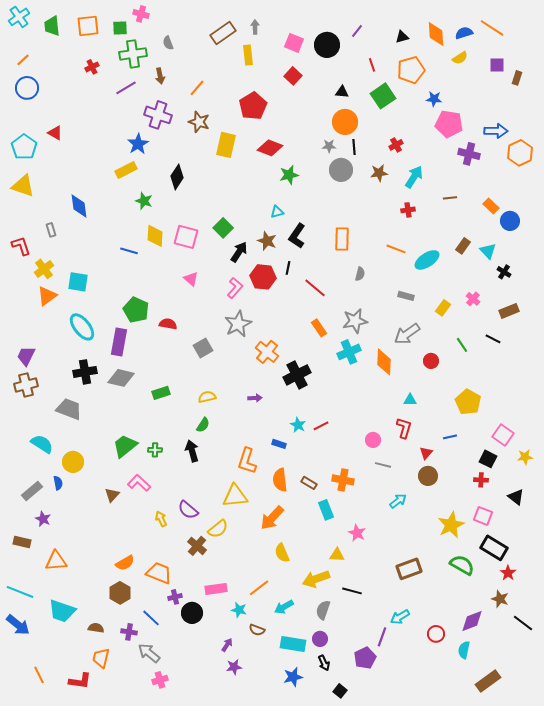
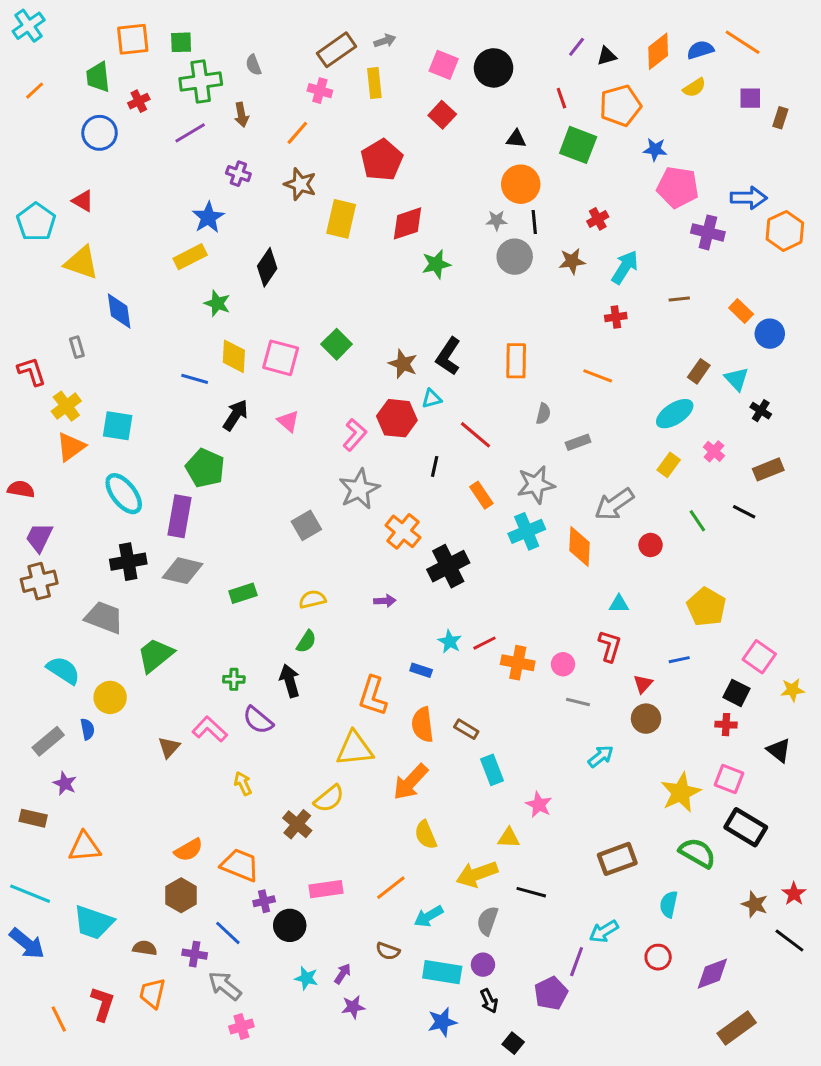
pink cross: (141, 14) -> (320, 91), moved
green trapezoid: (52, 26) -> (98, 77), moved
gray arrow: (255, 27) -> (385, 41), turned 72
purple line: (357, 31) -> (577, 47), moved
orange diamond: (436, 34) -> (658, 51), turned 55
blue circle: (27, 88) -> (100, 133), moved
green square: (383, 96) -> (578, 145), turned -35
purple cross: (158, 115) -> (238, 174), size x0.6
red diamond: (270, 148) -> (407, 223), turned -40
yellow triangle: (23, 186) -> (81, 263), moved
cyan triangle: (277, 212) -> (432, 399), moved
black arrow: (239, 252) -> (235, 415), moved
cyan ellipse: (427, 260) -> (675, 414), moved
black line: (288, 268) -> (435, 466), moved
gray rectangle: (406, 296) -> (578, 442), moved, turned -35
red semicircle: (168, 324) -> (21, 489), moved
green trapezoid: (125, 446) -> (155, 655), moved
orange cross: (343, 480) -> (518, 663), moved
purple semicircle: (188, 510) -> (258, 720), moved
red star: (508, 573) -> (794, 894), moved
cyan star: (239, 610) -> (306, 978), moved
purple diamond: (472, 621) -> (712, 974), moved
cyan semicircle: (464, 650) -> (669, 904), moved
red L-shape: (80, 681) -> (103, 1004), moved, turned -80

